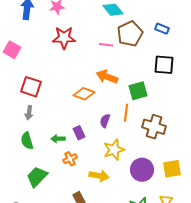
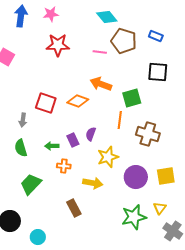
brown pentagon: (130, 34) -> (124, 41), turned -30
red square: (31, 87) -> (46, 103), moved
purple semicircle: (105, 121) -> (91, 134), moved
orange cross: (70, 159) -> (64, 166), turned 32

